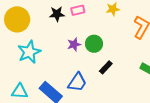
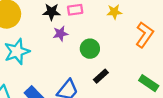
purple star: (74, 44) -> (60, 34), moved

